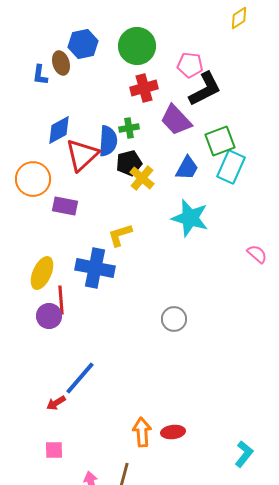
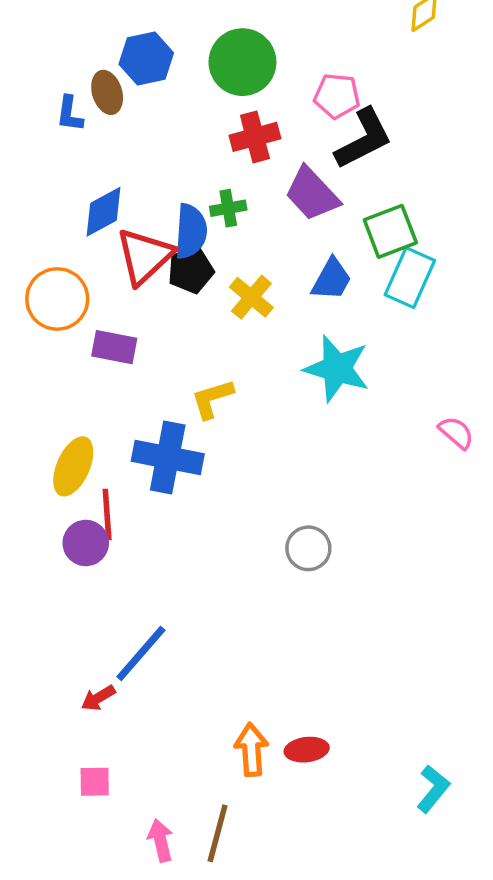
black pentagon: (129, 163) -> (191, 270), moved

